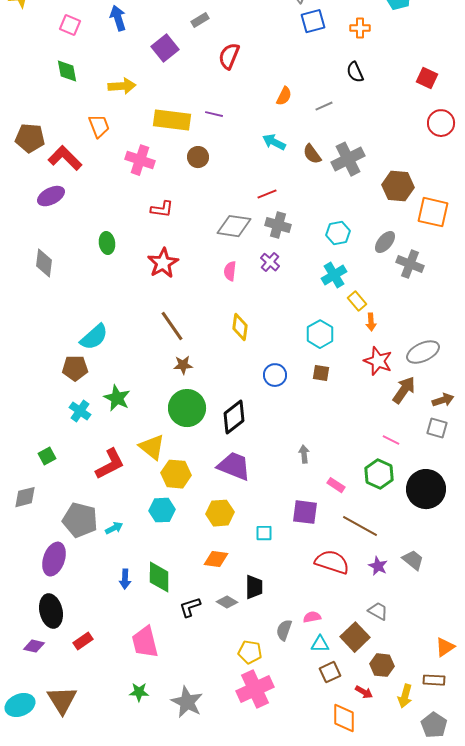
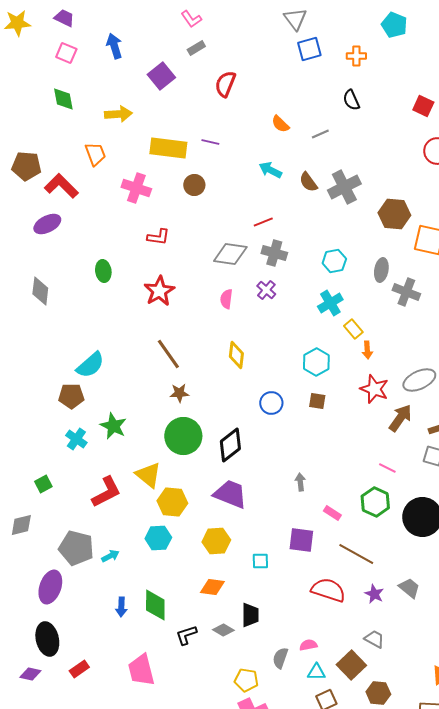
orange semicircle: (284, 96) -> (280, 124), turned 108
gray ellipse: (385, 242) -> (381, 270), turned -30

